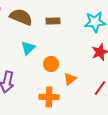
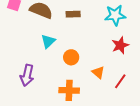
orange triangle: (70, 79) -> (98, 72), moved, turned -40

